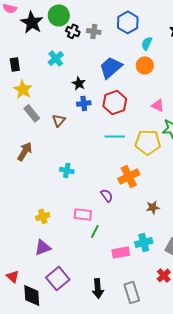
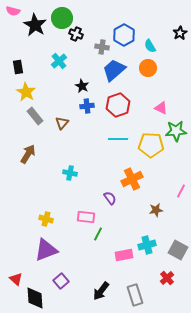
blue hexagon: (128, 22) -> (124, 35), moved
gray cross: (94, 31) -> (102, 47), moved
cyan semicircle: (147, 43) -> (150, 46), turned -56
yellow cross: (43, 216) -> (46, 219), turned 32
purple triangle: (43, 247) -> (46, 250), size x1.4
purple square: (58, 278) -> (61, 281), size x0.7
black arrow: (98, 288) -> (101, 291), turned 42

